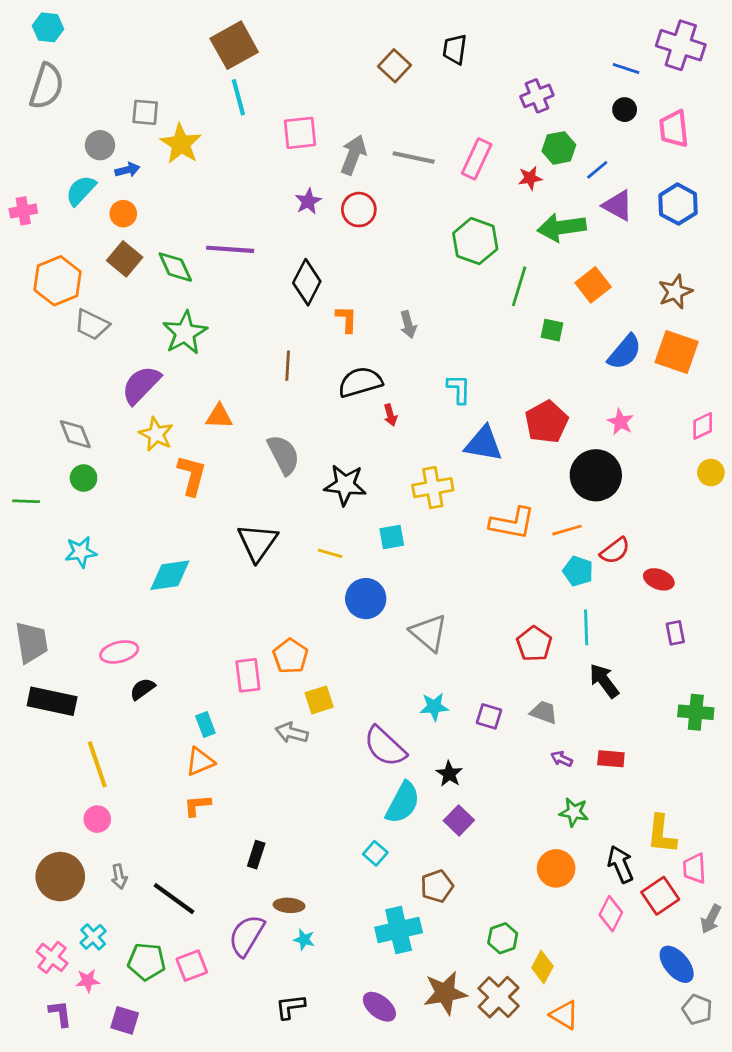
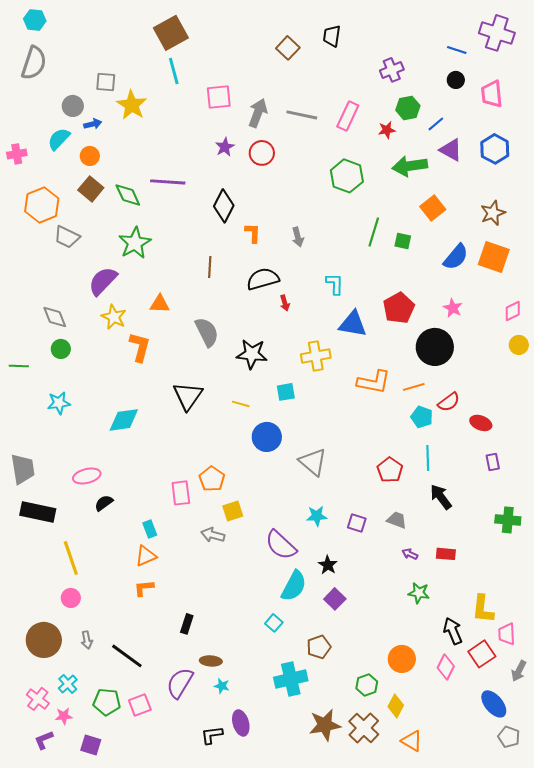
green line: (519, 286) -> (374, 232), moved
orange circle: (556, 868) -> (402, 659), moved
purple ellipse: (379, 1007) -> (241, 723), moved, turned 35
purple L-shape: (60, 1014) -> (44, 740), turned -105

